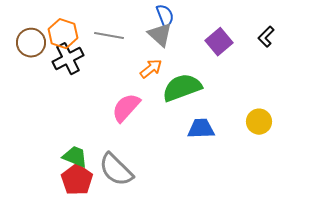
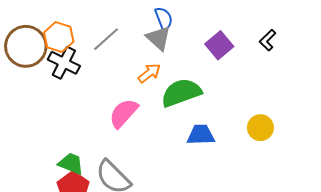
gray line: (109, 36) -> (106, 39), turned -52
brown circle: (31, 43) -> (26, 46), size x1.4
black cross: (68, 59) -> (64, 63), turned -36

